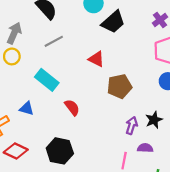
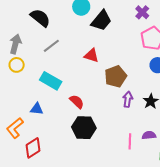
purple arrow: (132, 126) -> (128, 99), moved
purple semicircle: (145, 148) -> (149, 135), moved
red diamond: (16, 151) -> (33, 148), turned -50
black hexagon: (60, 151) -> (84, 128), moved

